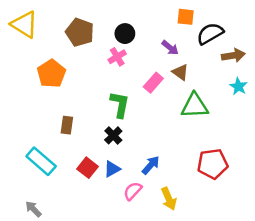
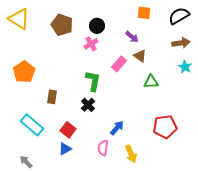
black semicircle: (210, 34) -> (179, 16), moved
orange pentagon: (51, 74) -> (24, 72), moved
green triangle: (195, 106) -> (151, 82), size x0.7
blue triangle: (112, 169) -> (65, 149), moved
pink semicircle: (133, 191) -> (103, 148), turned -35

